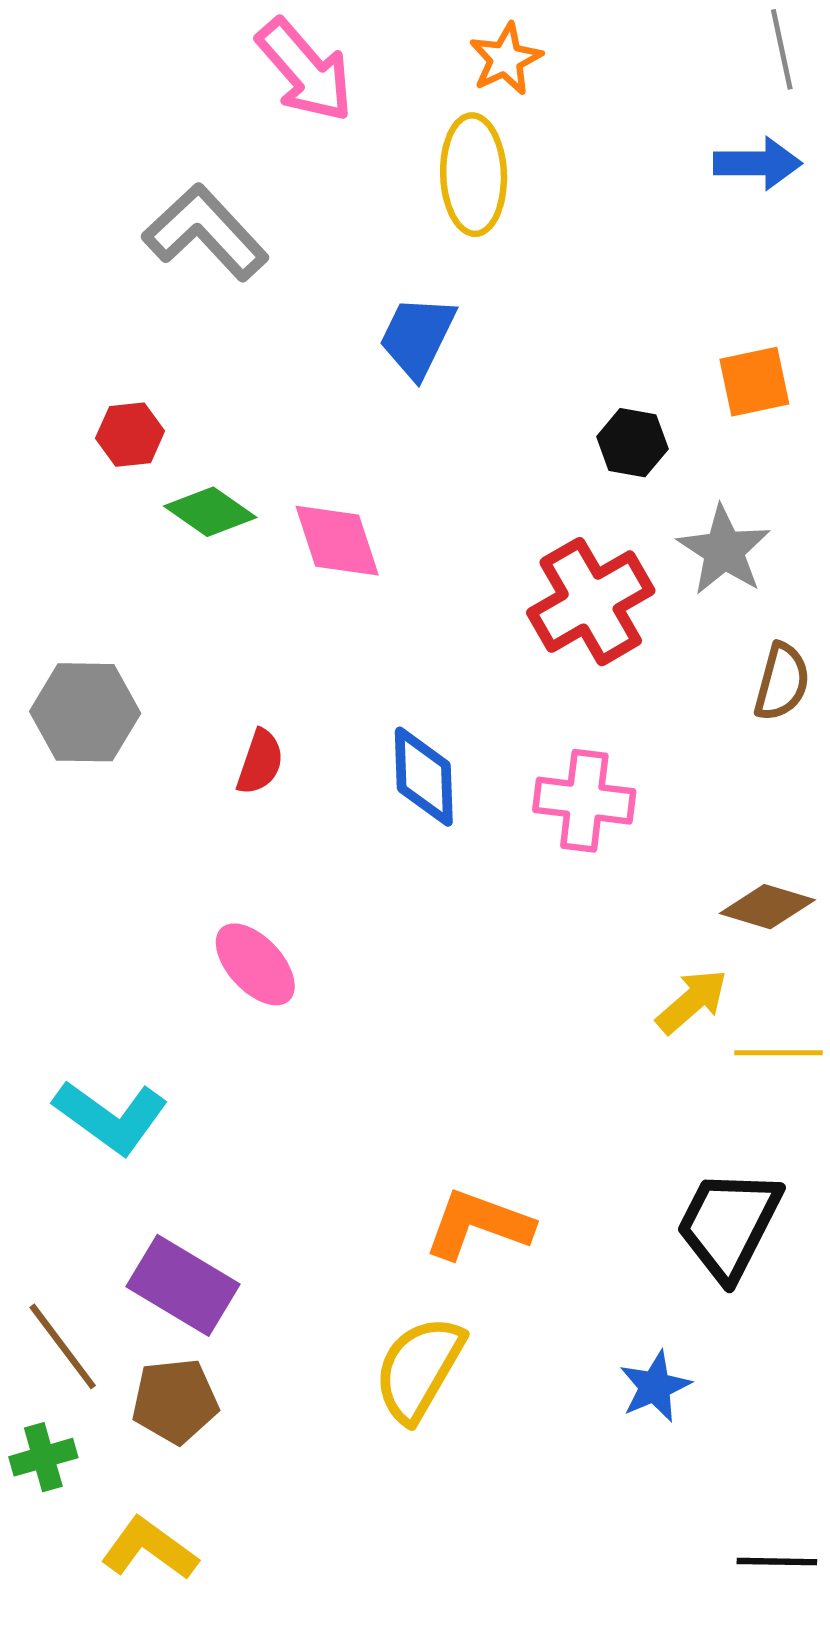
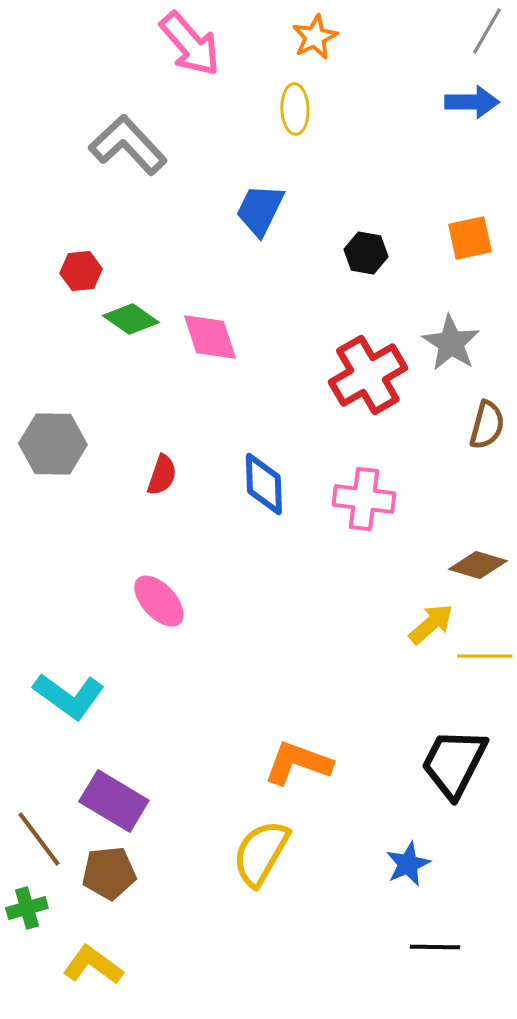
gray line: (782, 49) -> (487, 31), turned 42
yellow ellipse: (474, 175) -> (295, 109), size x0.7
black hexagon: (632, 443) -> (366, 253), moved
black line: (777, 1562) -> (435, 947), moved

